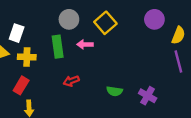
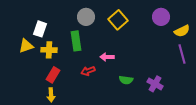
yellow semicircle: (178, 35) -> (182, 31), turned 42
pink arrow: (85, 44) -> (107, 57), moved
red rectangle: (21, 85) -> (53, 75), moved

